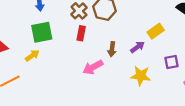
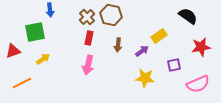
green square: (42, 32) -> (35, 32), moved
brown arrow: (112, 49) -> (118, 45), moved
pink arrow: (93, 67) -> (88, 65), moved, turned -48

